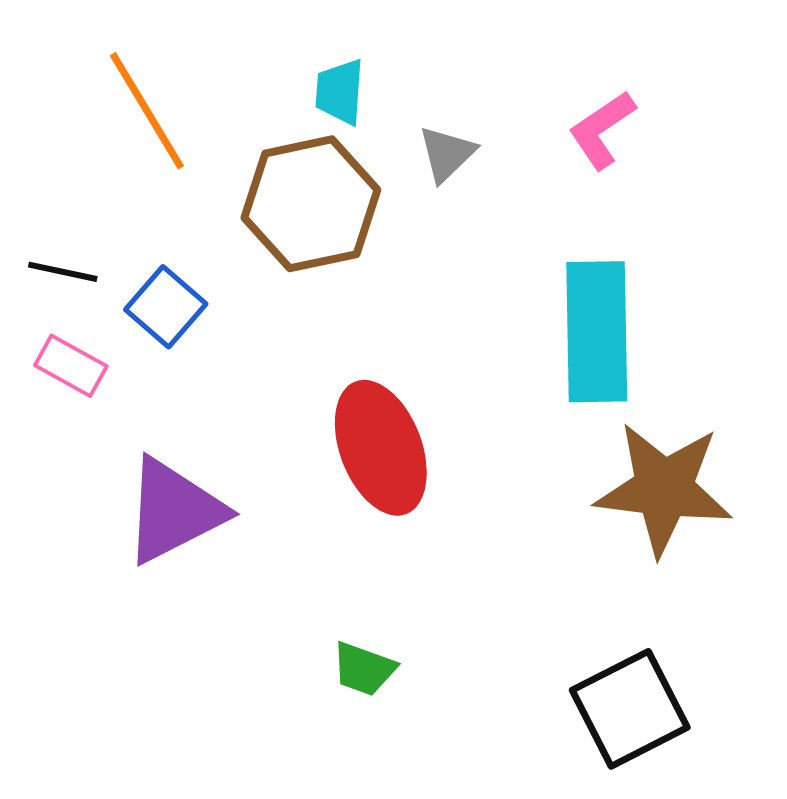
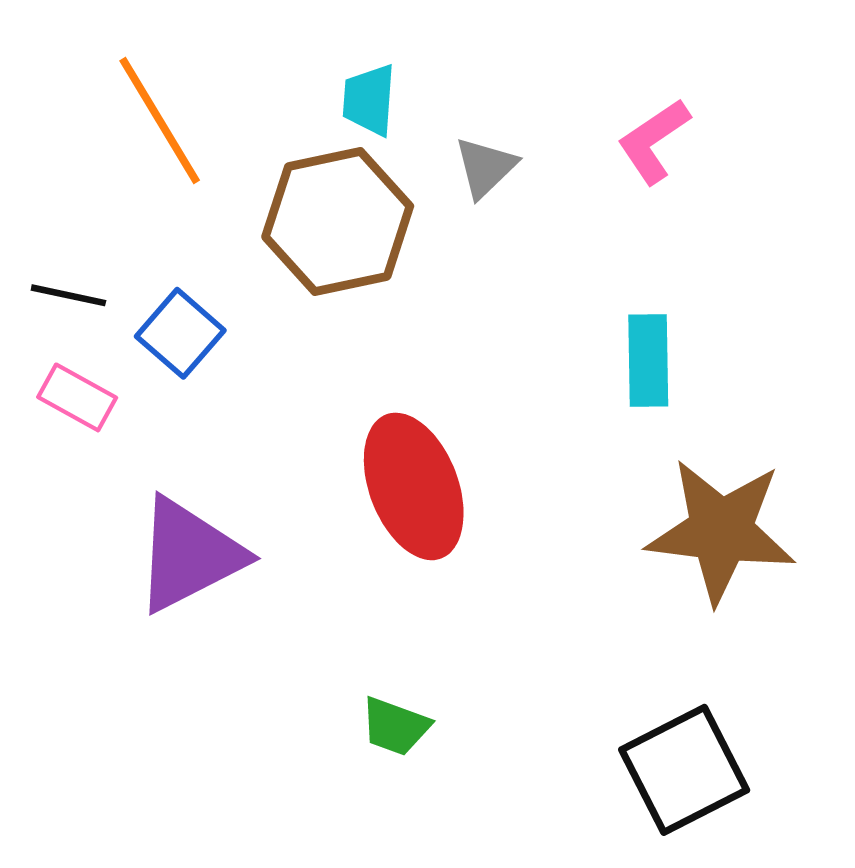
cyan rectangle: (597, 332) -> (648, 360), size x0.6

